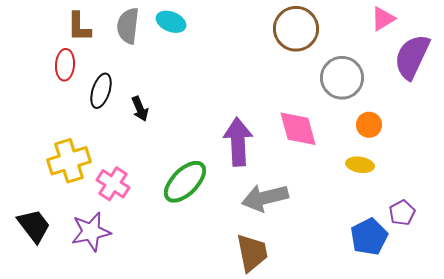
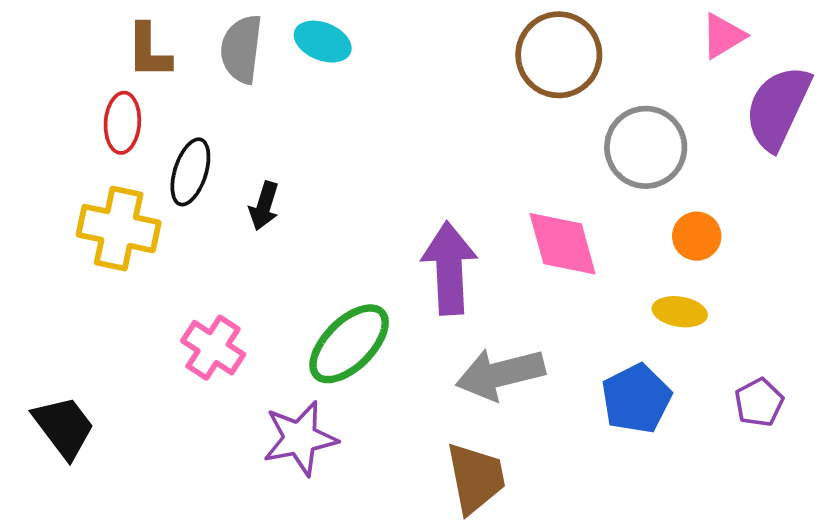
black arrow: (140, 109) -> (264, 206), turned 40
yellow cross: (69, 161) -> (119, 229), moved, turned 30
purple star: (91, 232) -> (300, 438), moved
blue pentagon: (369, 237) -> (636, 399), moved

